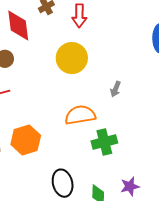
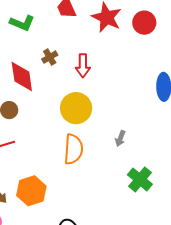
orange semicircle: (80, 115) -> (73, 149), moved, turned 104
green cross: (104, 142) -> (140, 179), moved, turned -35

